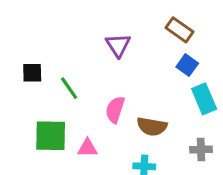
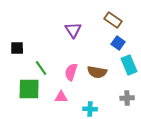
green line: (69, 88) -> (41, 68), moved
brown semicircle: (152, 126) -> (97, 72), moved
pink triangle: (87, 148) -> (61, 97), moved

